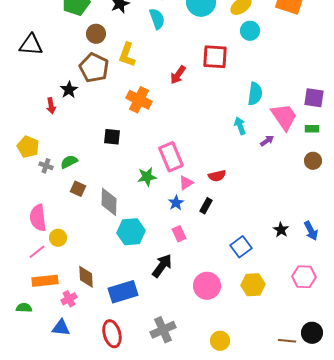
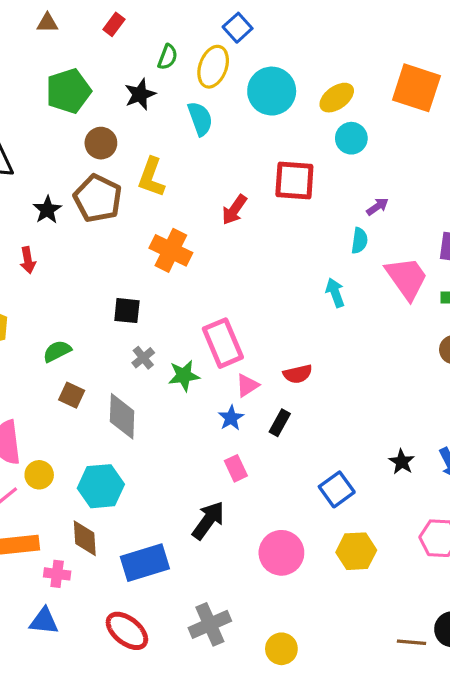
black star: (69, 90) -> (47, 210), moved
cyan semicircle: (255, 94) -> (359, 241), size x0.7
purple arrow: (267, 141) -> (377, 206), moved
gray cross: (46, 166) -> (143, 358), moved, turned 32
cyan hexagon: (131, 232) -> (101, 486), moved
pink cross: (69, 299) -> (57, 574), turned 35
red ellipse: (112, 334) -> (127, 631), turned -36
yellow circle: (220, 341) -> (281, 649), moved

